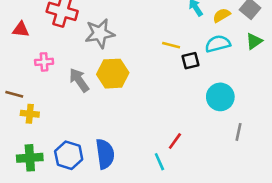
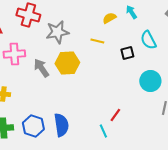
yellow semicircle: (222, 15) -> (109, 18), moved
cyan semicircle: (218, 44) -> (148, 40), turned -102
yellow line: (171, 45) -> (97, 41), moved
pink cross: (44, 62) -> (14, 54), size x1.5

